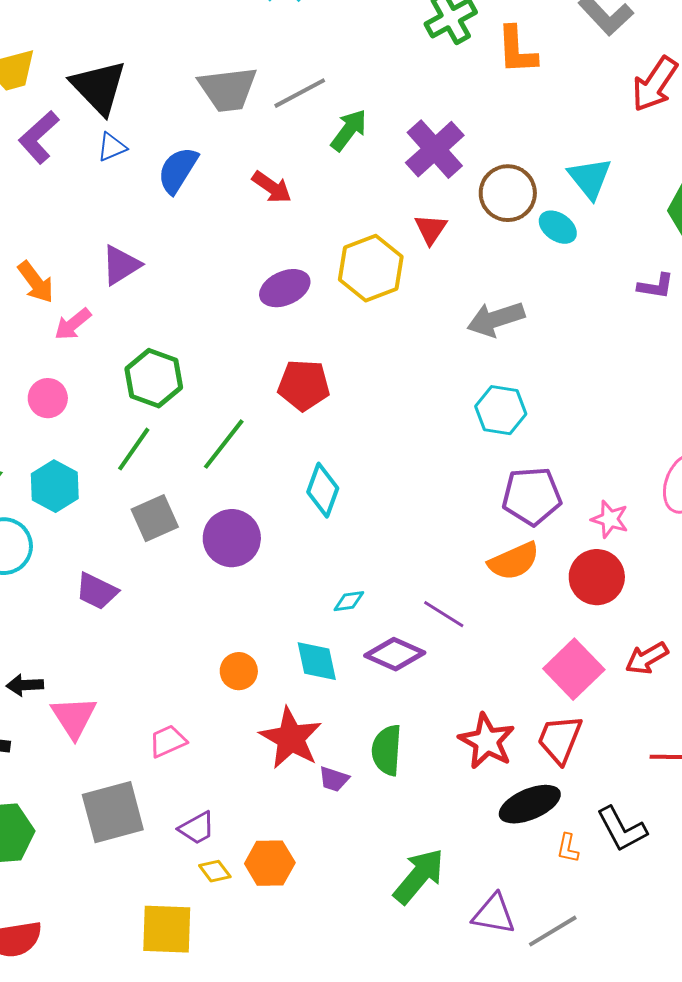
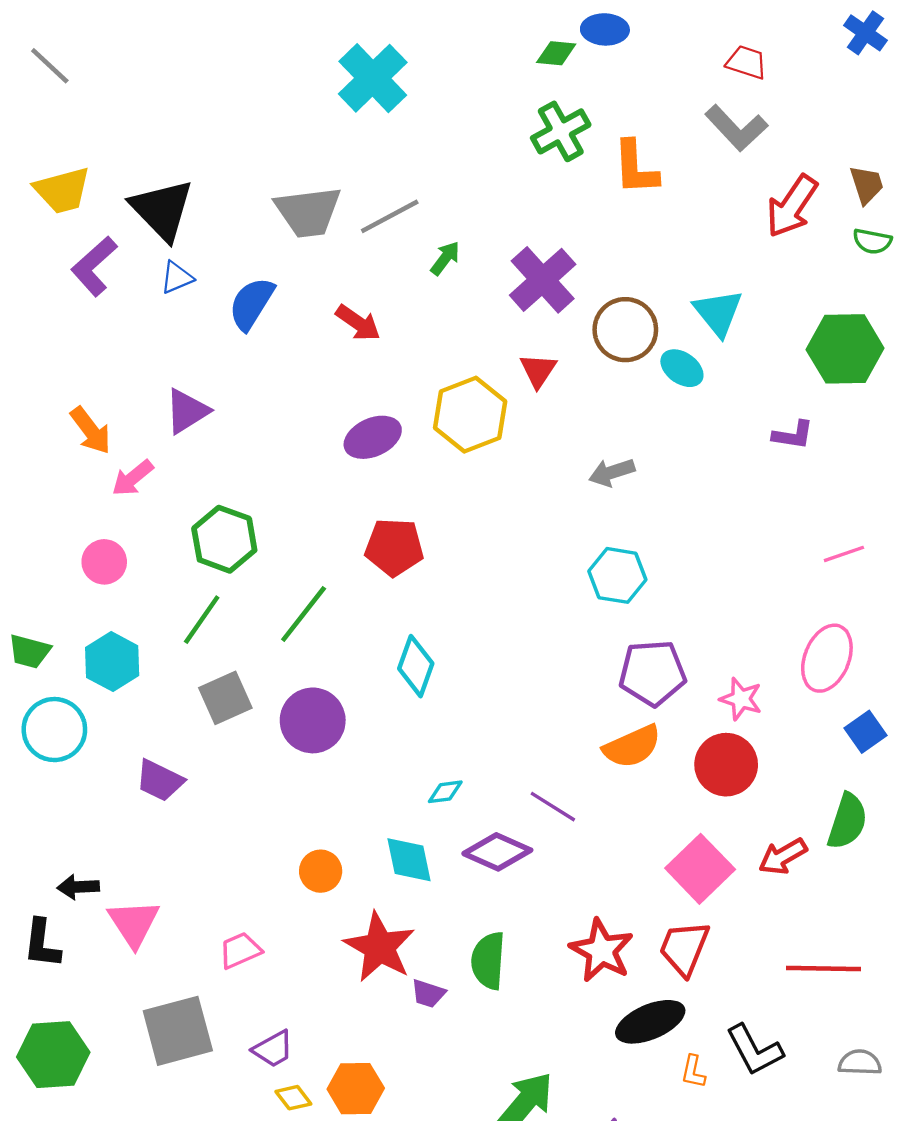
green arrow: (349, 130) -> (445, 258), size x0.7
gray arrow: (496, 319) -> (612, 472), size x0.7

